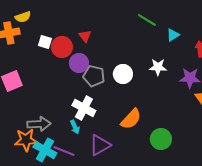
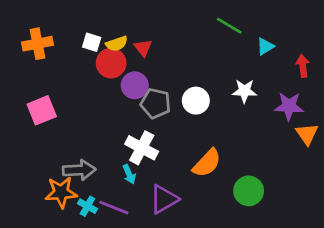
yellow semicircle: (23, 17) -> (117, 44), moved
white square: (45, 42) -> (92, 42), moved
cyan cross: (45, 150) -> (87, 206), size x0.6

